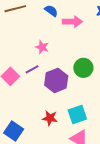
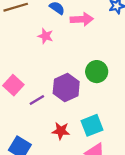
pink star: (42, 47) -> (45, 36), moved
purple line: (32, 69) -> (37, 100), moved

